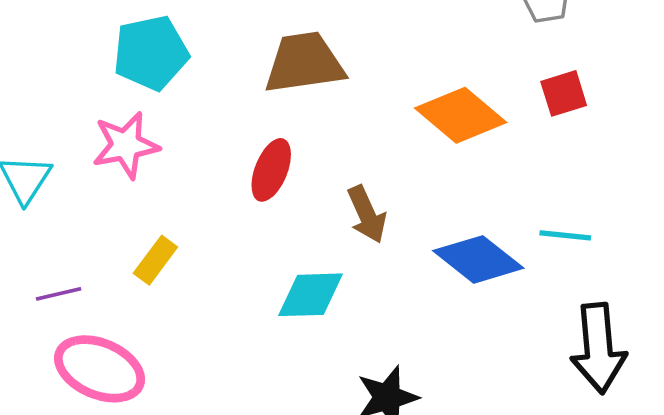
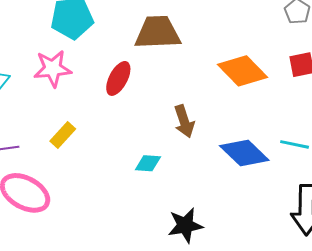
red ellipse: (271, 170) -> (118, 78), moved
cyan diamond: (311, 295) -> (148, 163), size x0.7

